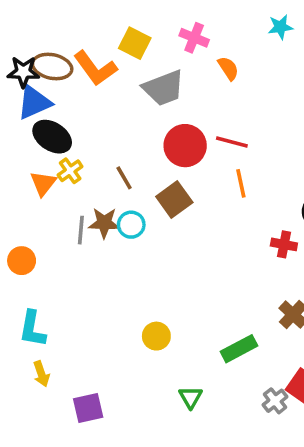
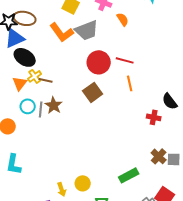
orange L-shape: (95, 68) -> (62, 32), moved
brown line: (124, 178) -> (46, 80), moved, turned -48
brown star: (104, 223) -> (54, 105), turned 30
cyan circle: (131, 225) -> (28, 106), moved
yellow circle: (156, 336) -> (83, 183), moved
yellow arrow: (41, 374) -> (62, 189), moved

